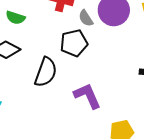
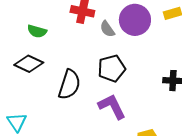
black pentagon: (74, 43) -> (112, 68), moved

